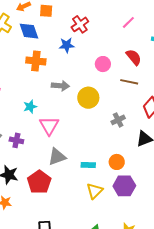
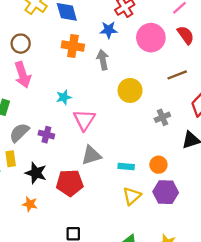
red semicircle: (134, 57) -> (186, 35), moved
pink circle: (103, 64) -> (151, 38), moved, size x1.6
brown line: (129, 82) -> (177, 75), turned -36
gray arrow: (60, 86) -> (103, 60), moved, turned -108
red pentagon: (39, 182) -> (70, 183), turned 30

